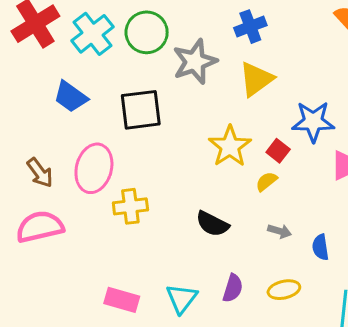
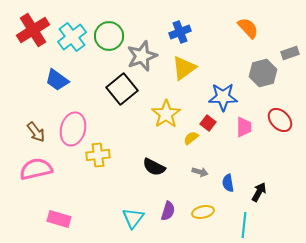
black square: (141, 110) -> (122, 89), moved, turned -32
red square: (278, 151) -> (208, 123), moved
pink rectangle: (122, 300) -> (59, 219), moved

